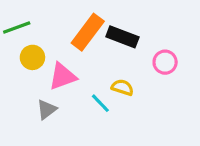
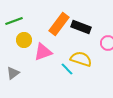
yellow semicircle: (122, 87) -> (81, 59), size x1.5
gray triangle: (47, 109) -> (13, 73), moved

